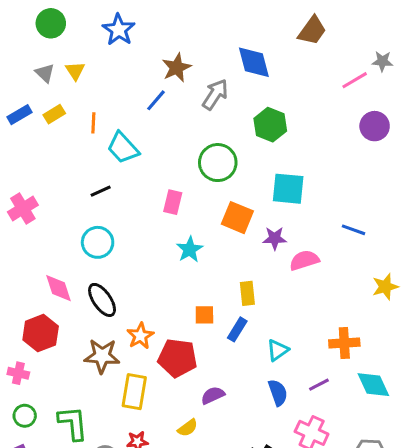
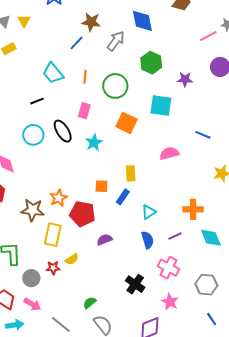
brown star: (177, 68) -> (91, 22), turned 30
orange line: (93, 123) -> (85, 77), moved
purple star: (275, 238) -> (185, 79), moved
black ellipse: (102, 300) -> (63, 131), moved
yellow semicircle: (188, 428) -> (72, 259), moved

